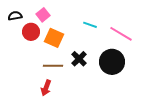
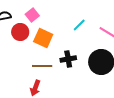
cyan line: (90, 25) -> (79, 25), turned -64
black cross: (79, 59) -> (68, 59), turned 35

